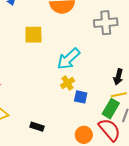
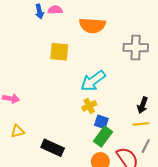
green rectangle: (111, 109) -> (103, 137), moved
black rectangle: (37, 127) -> (53, 148), size x1.5

